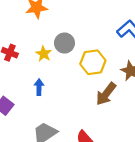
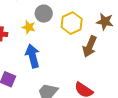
blue arrow: (39, 87) -> (32, 56), size x1.6

